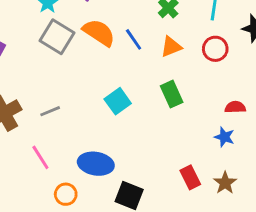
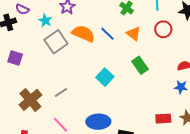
gray square: (57, 37) -> (56, 42), turned 35
orange triangle: (171, 47) -> (134, 34), turned -49
red rectangle: (190, 177) -> (163, 119), turned -56

